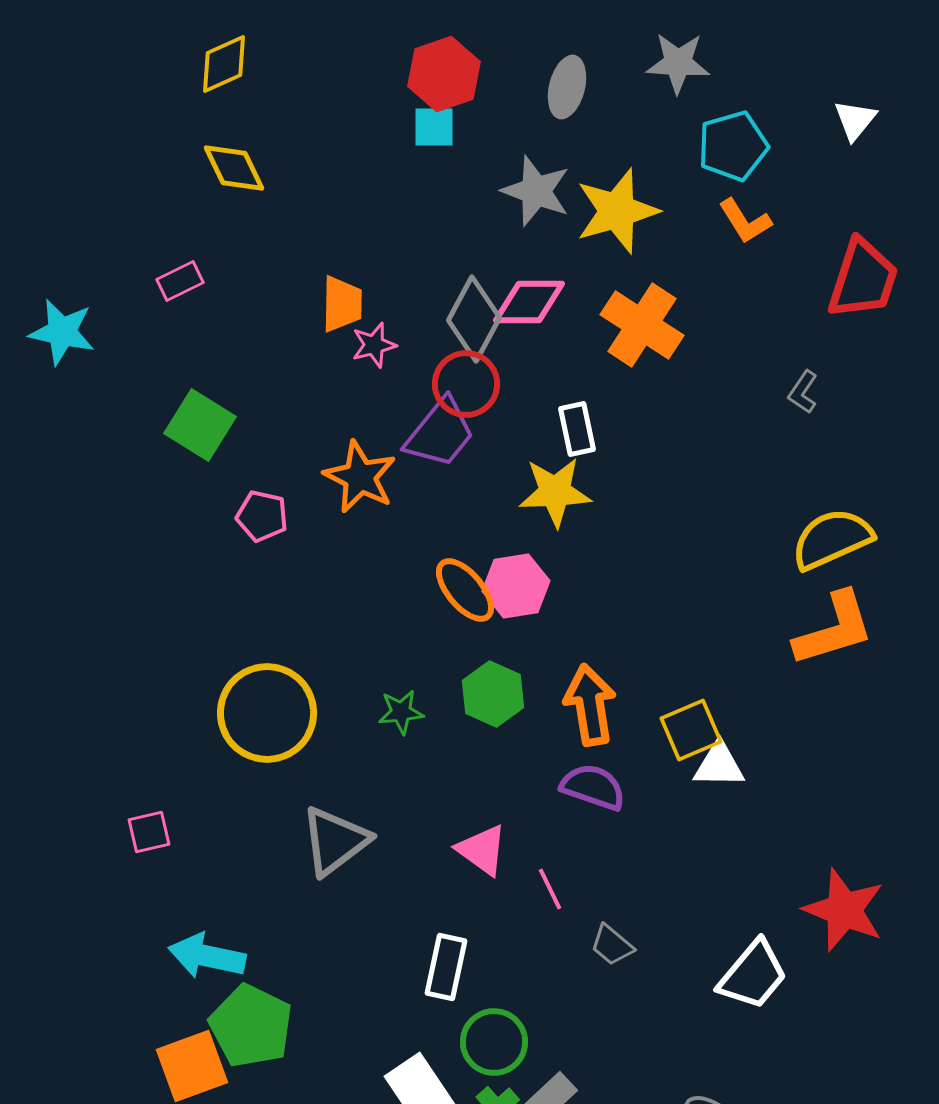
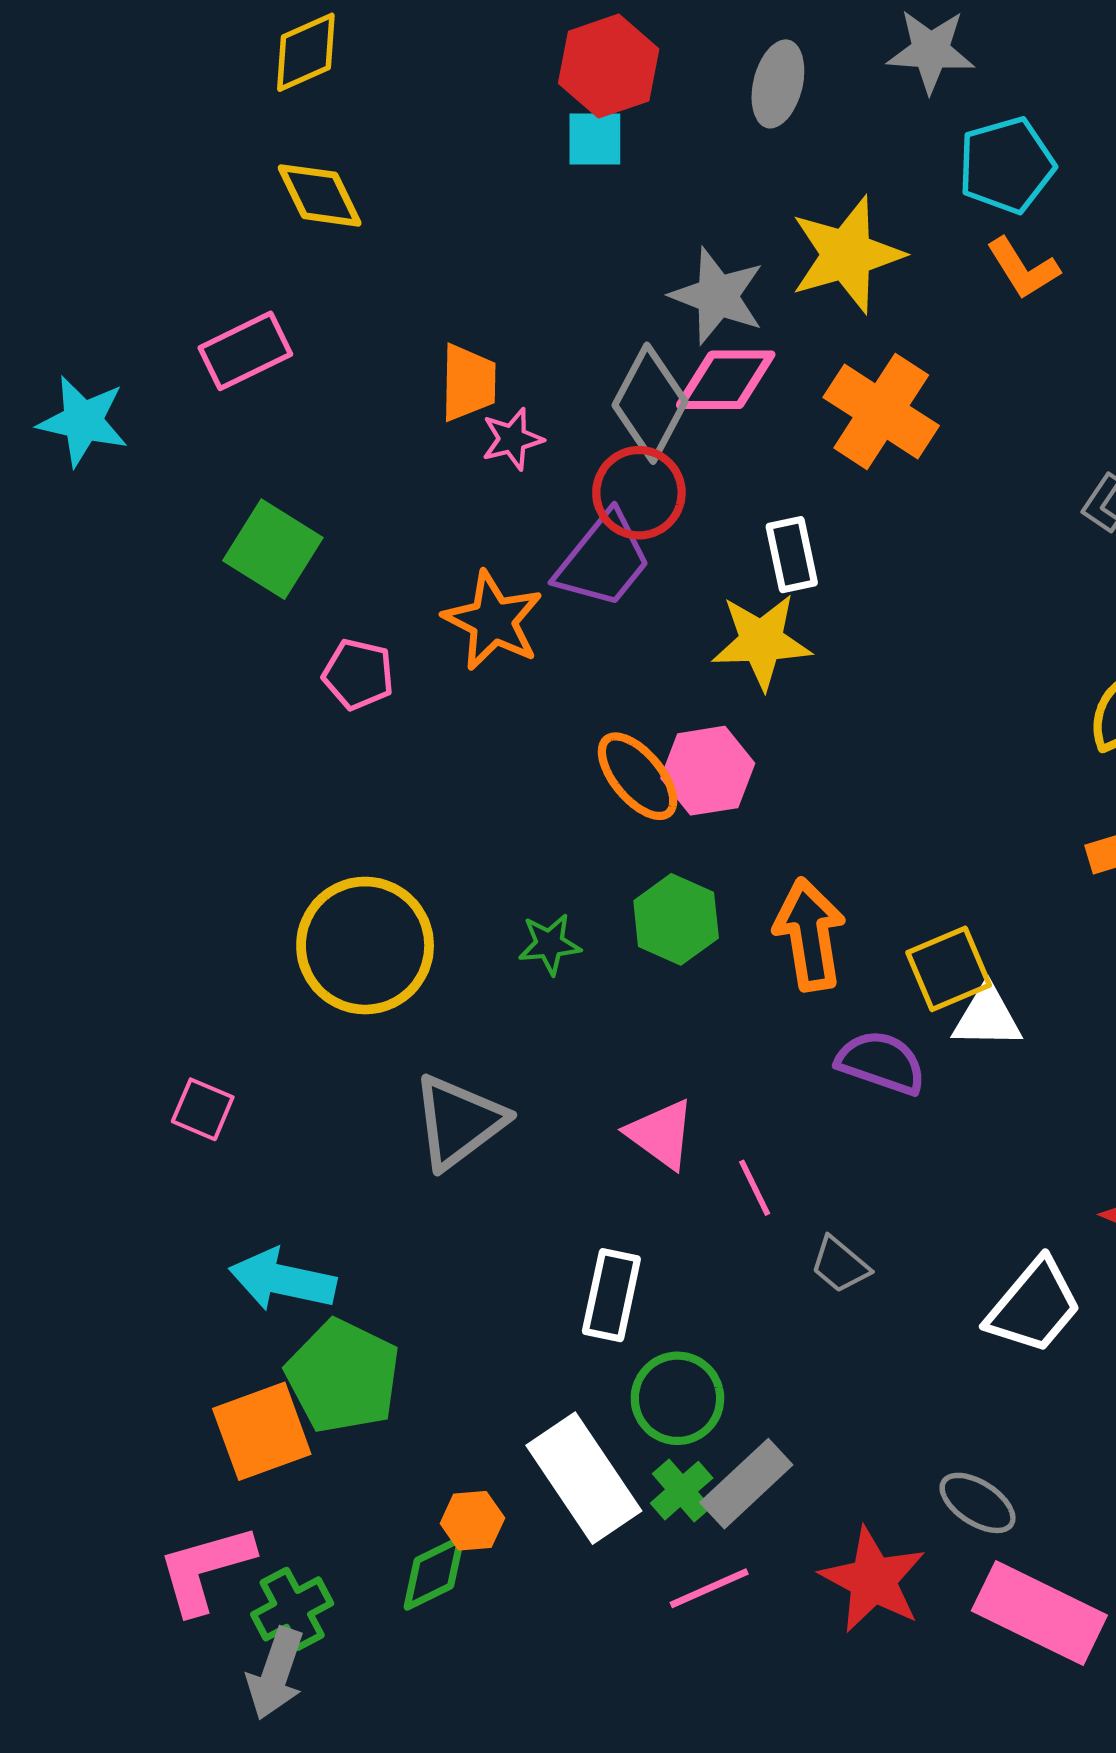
gray star: (536, 191) -> (717, 296), moved
pink rectangle: (180, 281) -> (245, 351), size x1.4
purple semicircle: (593, 787) -> (881, 1062), moved
pink square: (149, 832) -> (203, 1109), turned 36

